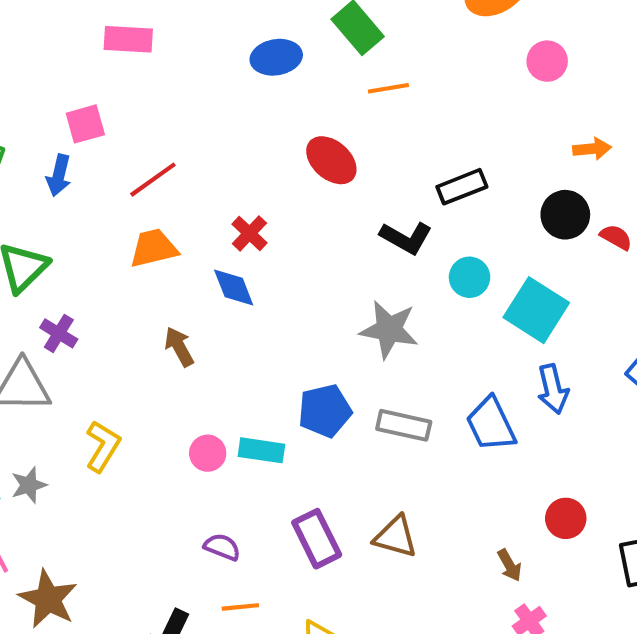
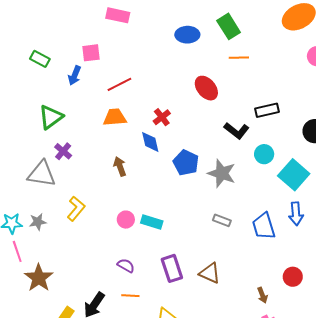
blue pentagon: (325, 411) -> (186, 163), moved, turned 30
gray rectangle: (404, 425) -> (222, 220), size x0.7

